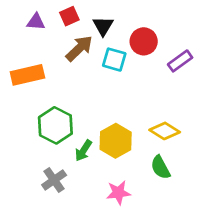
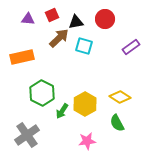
black triangle: (103, 26) -> (76, 22), turned 49
red circle: (144, 41) -> (105, 19), moved
gray cross: (54, 180) -> (27, 135), moved, size x1.4

